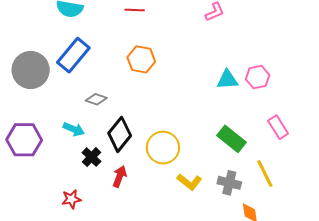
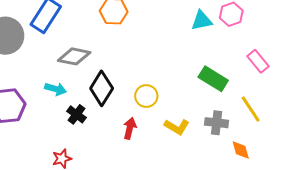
gray diamond: (96, 99) -> (74, 56), size x1.5
yellow circle: (163, 148) -> (146, 96), size x0.7
red arrow: (120, 176) -> (130, 128), moved

